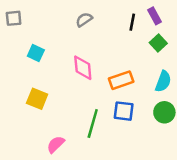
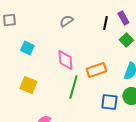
blue square: (124, 111) -> (109, 102), moved
green line: (93, 123) -> (73, 87), moved

